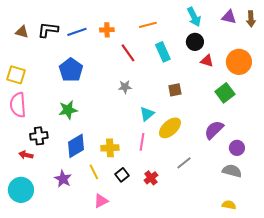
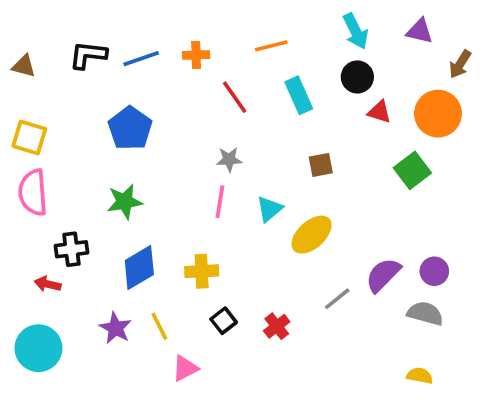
brown arrow: (251, 19) -> (460, 64), moved, turned 35
brown triangle: (22, 32) -> (24, 66), moved
purple semicircle: (214, 130) -> (383, 275), moved
pink line: (142, 142) -> (220, 202), moved
yellow line: (94, 172) -> (159, 326), moved

